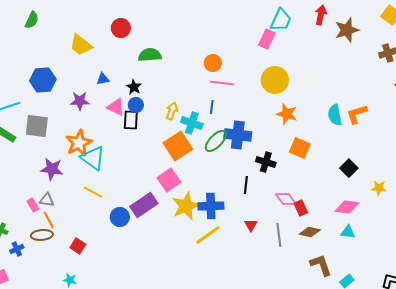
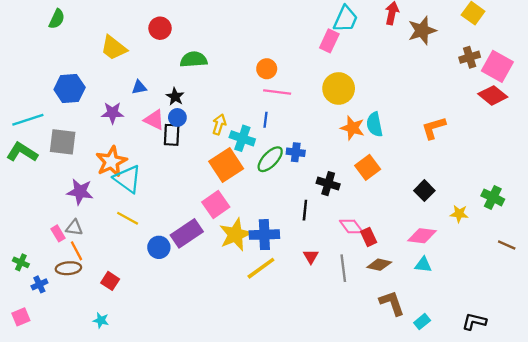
cyan semicircle: (335, 115) -> (375, 124), moved
blue cross: (238, 135) -> (296, 152), size x0.6
orange square: (300, 148) -> (368, 167), turned 30

